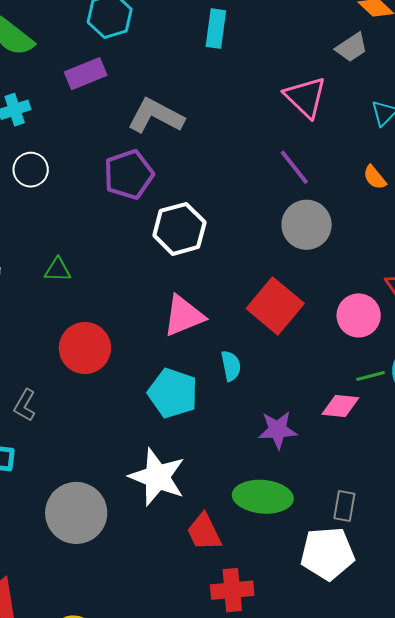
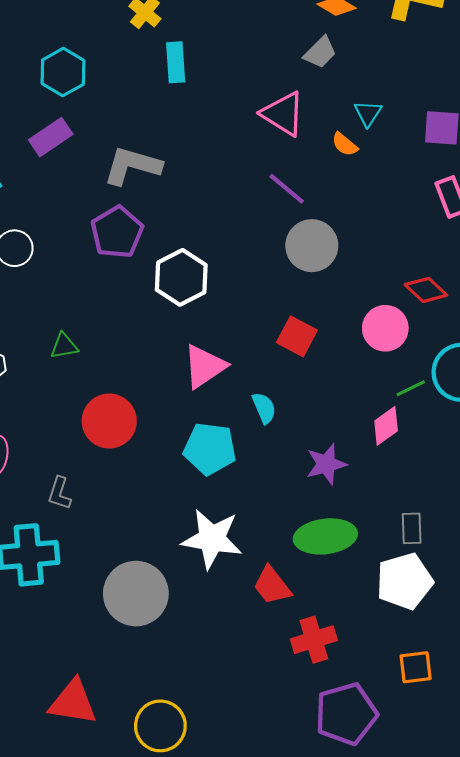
orange semicircle: (375, 177) -> (345, 144), moved
red square: (275, 306) -> (297, 336), size x0.7
pink diamond: (340, 406) -> (386, 426), turned -30

